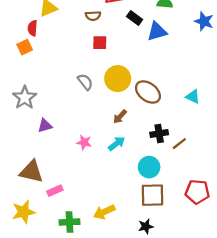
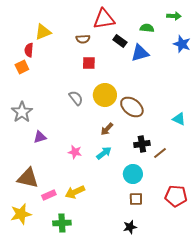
cyan triangle: (193, 96) -> (179, 119), moved
brown square: (152, 195) -> (136, 199), size x0.6
yellow arrow: (104, 212) -> (75, 192), moved

